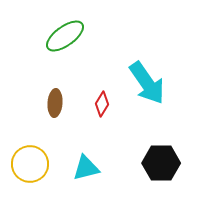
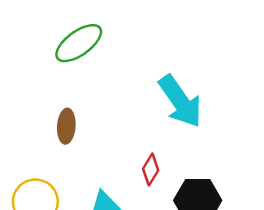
red diamond: (102, 104) -> (151, 170), moved

